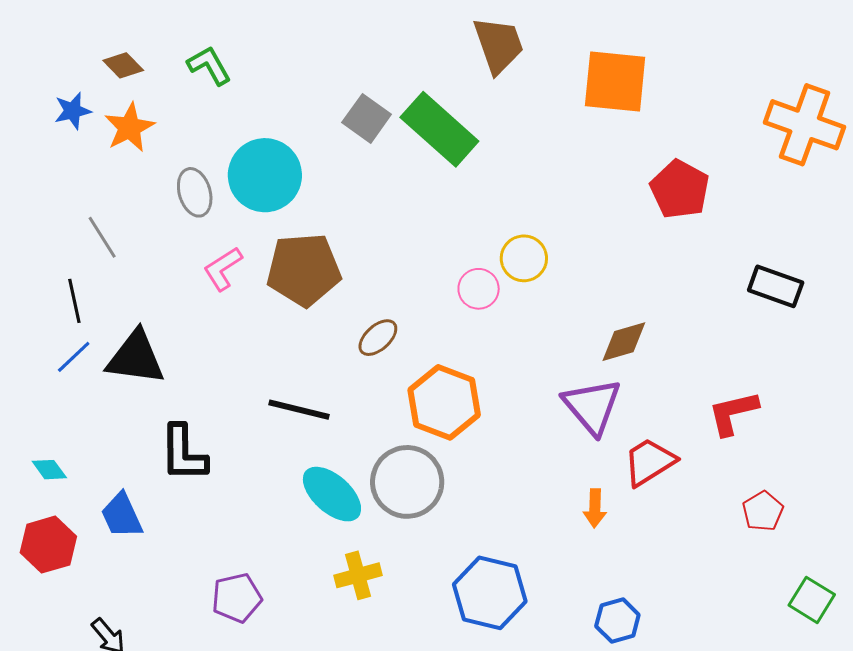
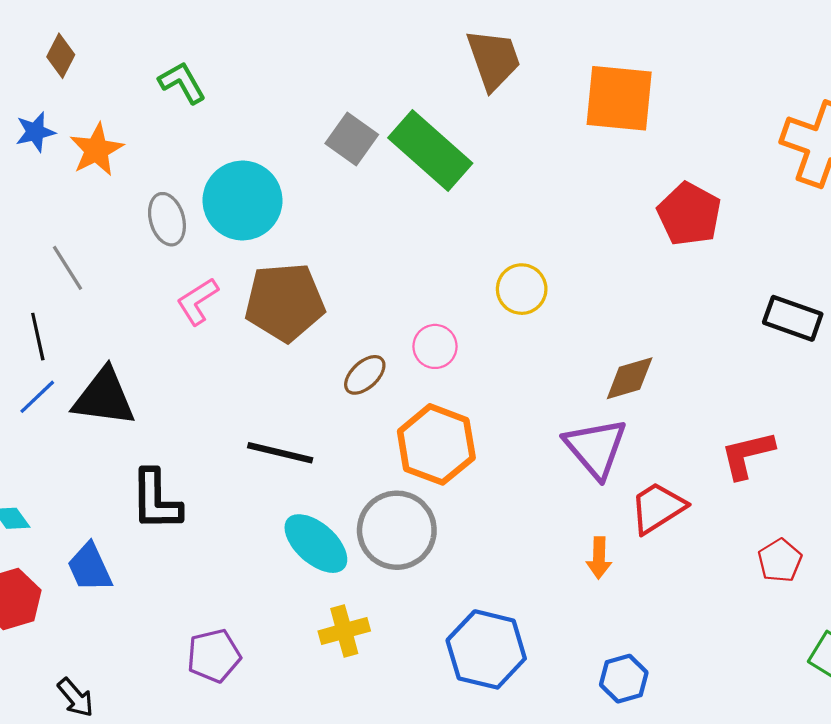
brown diamond: (123, 65) -> (61, 56), moved, turned 72
pink circle: (479, 289) -> (435, 346), moved

